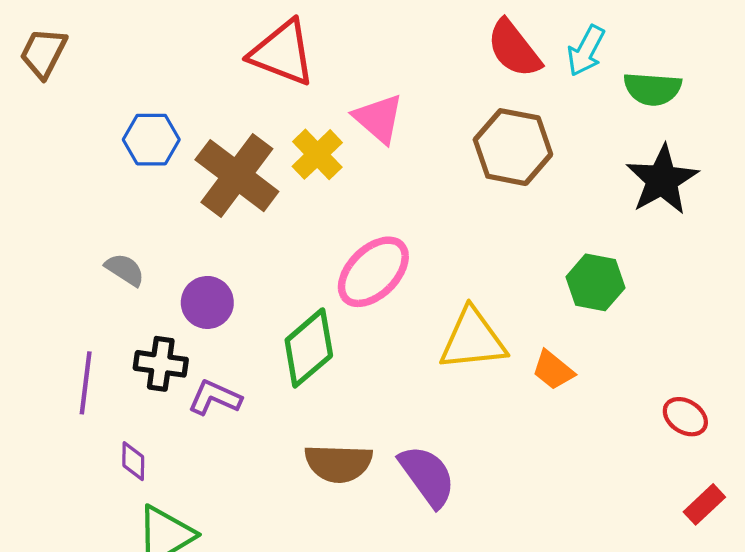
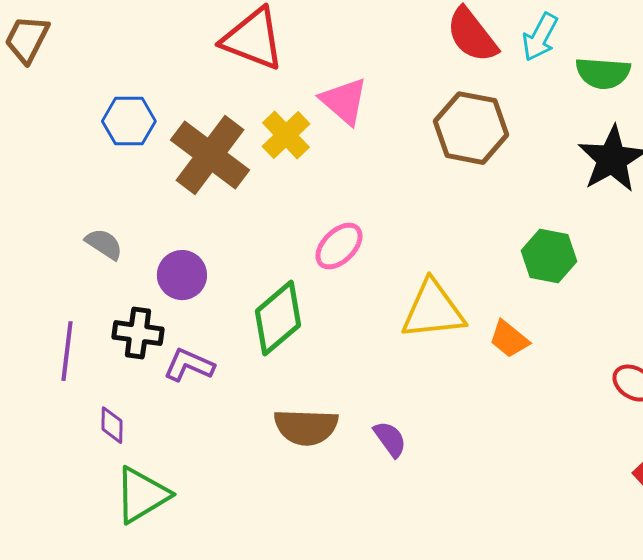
pink ellipse: (373, 272) -> (339, 246), size x0.7
purple semicircle: (427, 476) -> (390, 439), size x0.6

